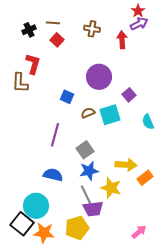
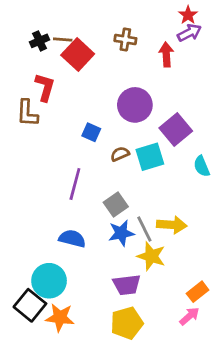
brown line: (53, 23) -> (63, 40), moved
red square: (57, 40) -> (78, 55), size x1.6
purple square: (129, 95) -> (176, 129), size x1.6
orange rectangle: (145, 178) -> (198, 292), moved
gray line: (86, 195) -> (144, 229), moved
yellow pentagon: (77, 228) -> (127, 323), moved

